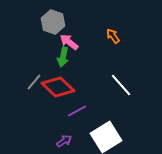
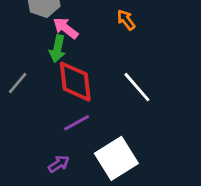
red diamond: (58, 87) -> (75, 82), moved, turned 40

